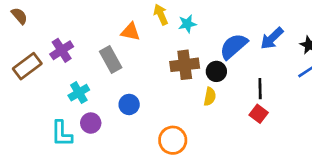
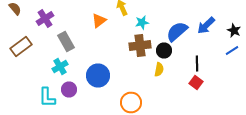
cyan star: (187, 24) -> (142, 22), moved
orange triangle: (130, 32) -> (99, 20), turned -49
purple cross: (62, 50) -> (45, 18), moved
gray rectangle: (111, 60) -> (66, 42), moved
blue circle: (129, 104) -> (98, 76), size x1.5

